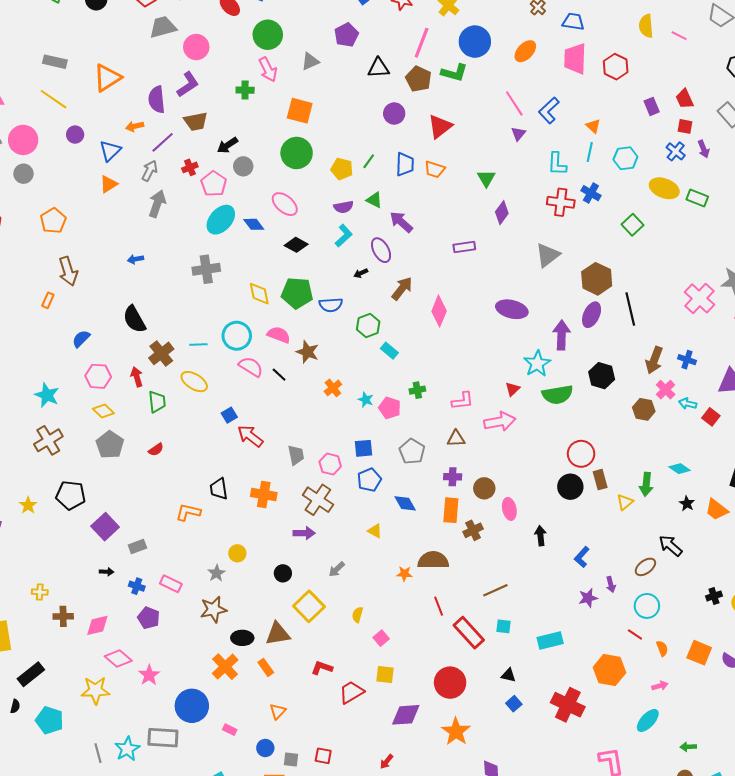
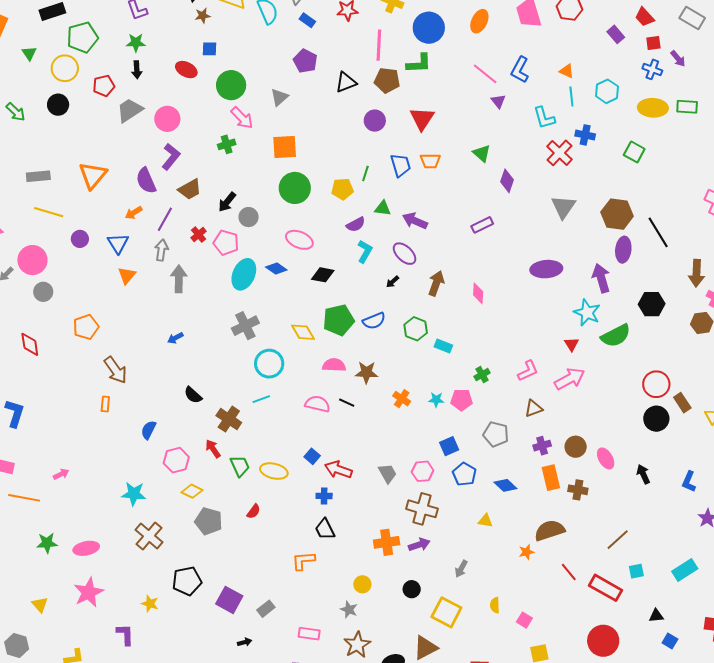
red cross: (561, 202) -> (559, 153), turned -36
orange pentagon: (53, 221) -> (86, 327), turned 30
pink diamond: (439, 311) -> (478, 293), size x0.7
black semicircle: (134, 319) -> (193, 395), size x0.7
cyan circle: (237, 336) -> (269, 364), moved
yellow ellipse: (194, 382) -> (274, 471), moved
orange cross: (264, 495) -> (387, 542), moved
brown cross: (473, 530) -> (578, 490), turned -36
blue cross: (137, 586) -> (324, 496), moved

